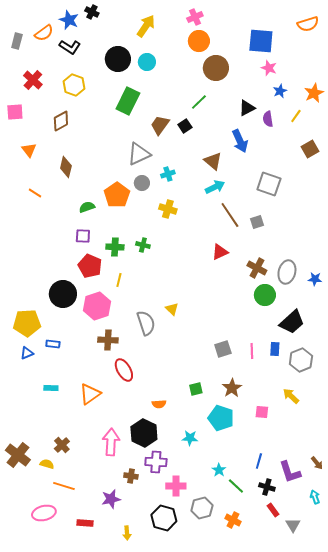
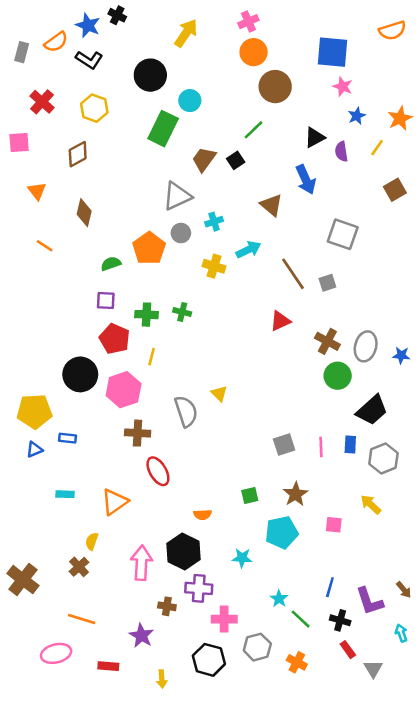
cyan circle: (147, 62) -> (190, 101), moved
cyan arrow: (215, 187) -> (248, 250), moved
cyan pentagon: (221, 418) -> (282, 532), turned -30
yellow semicircle: (47, 464) -> (92, 541), moved, turned -88
purple star: (111, 499) -> (141, 636), turned -30

